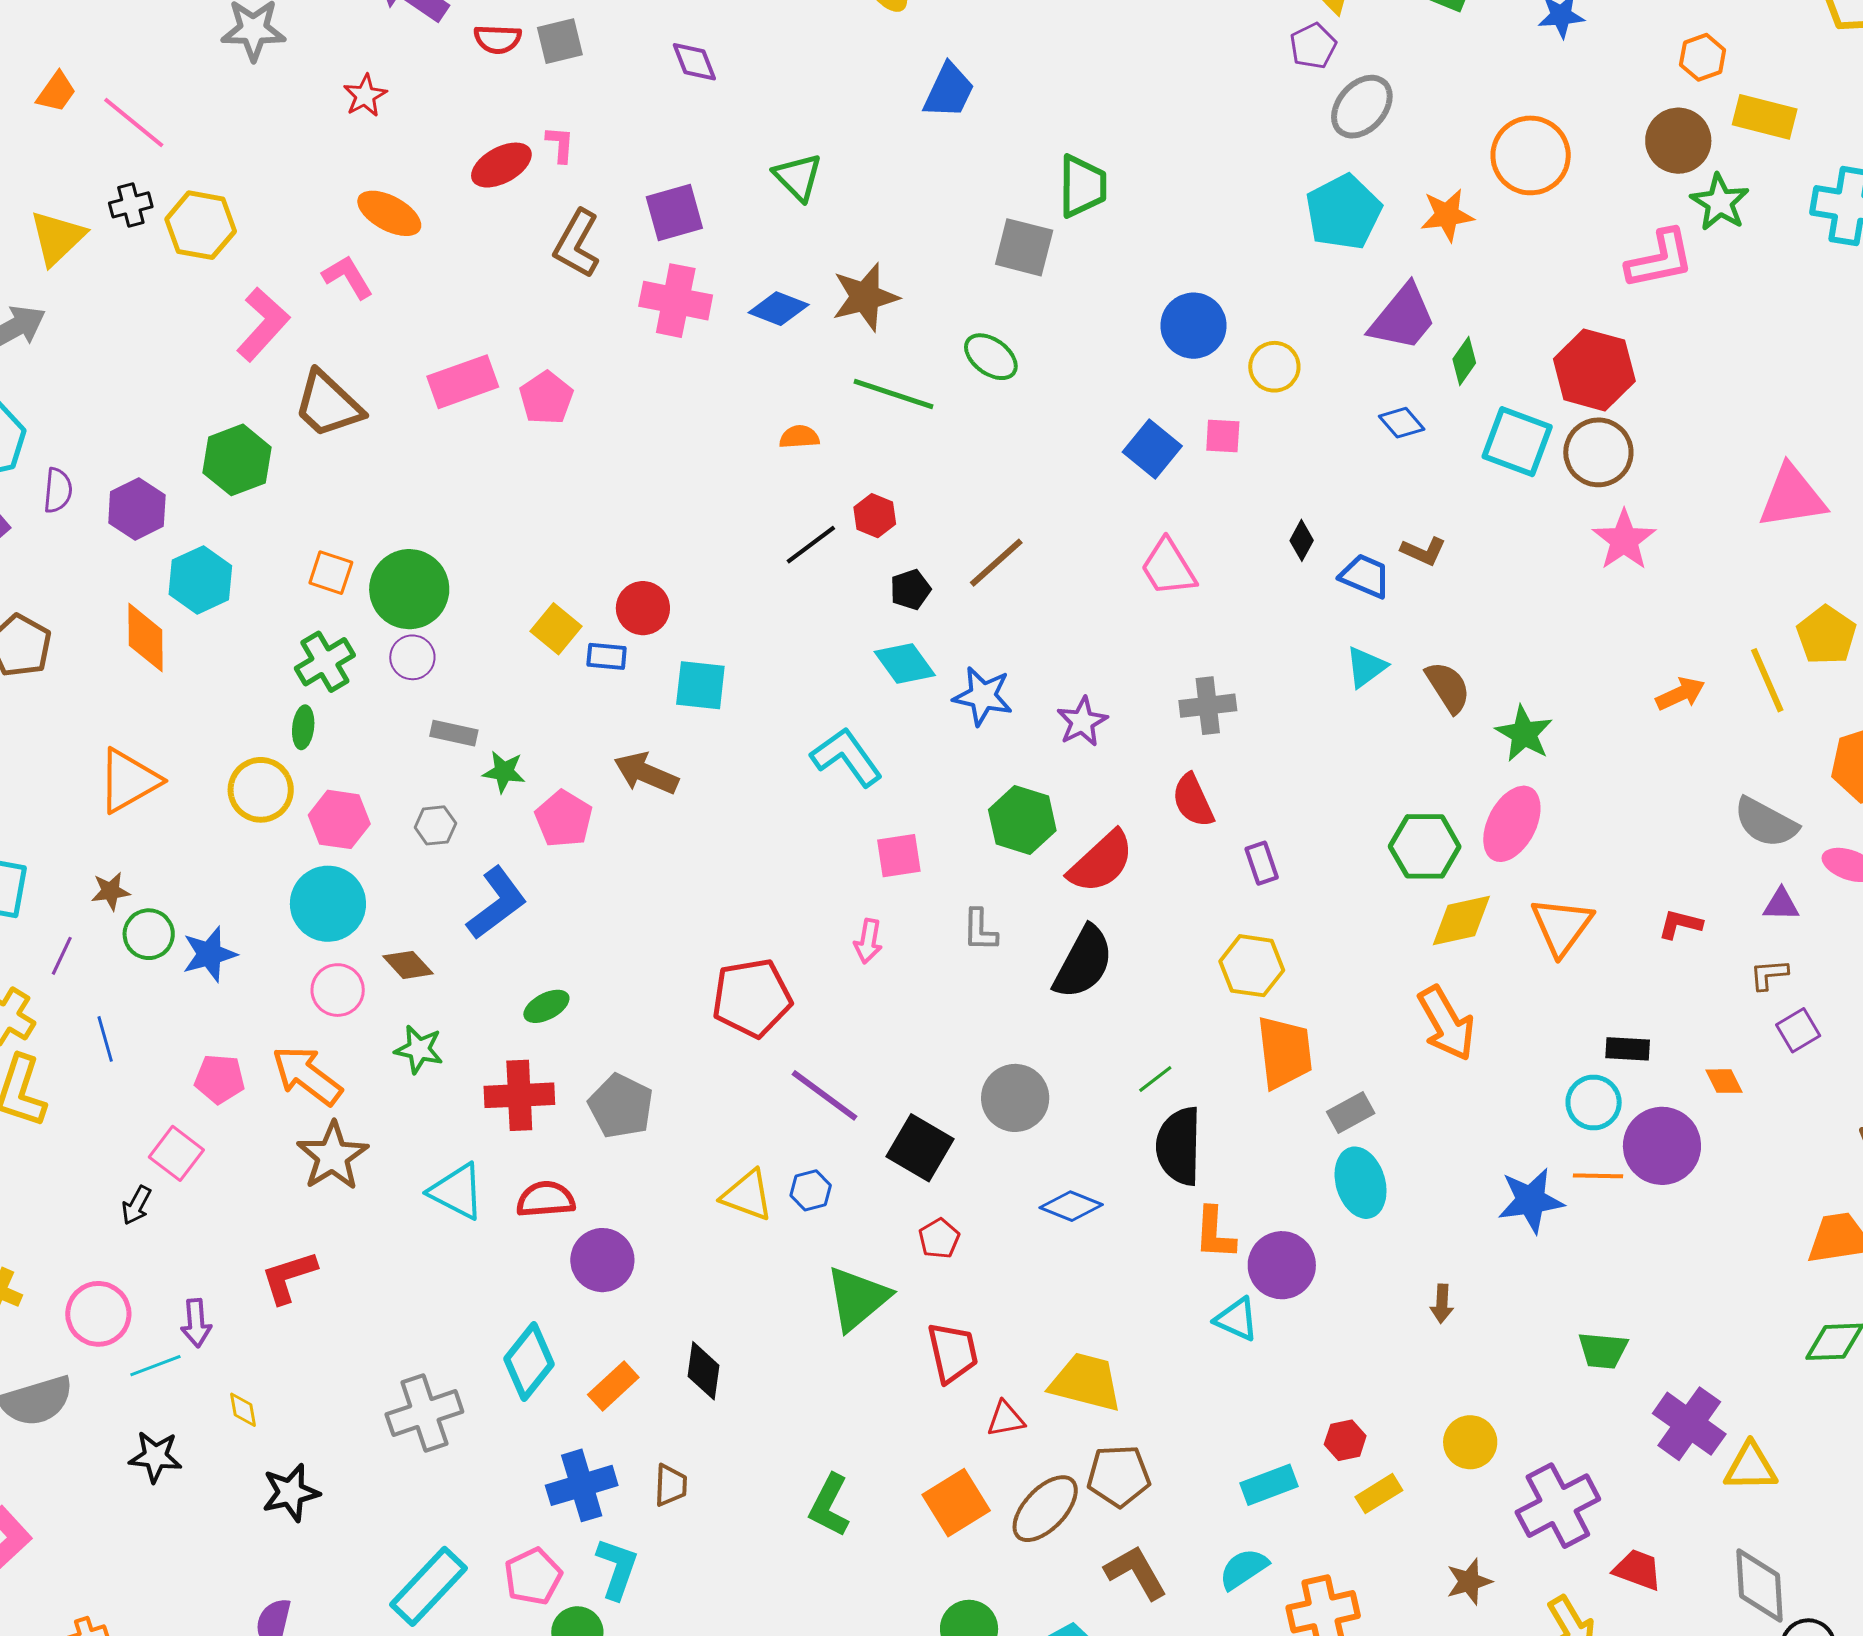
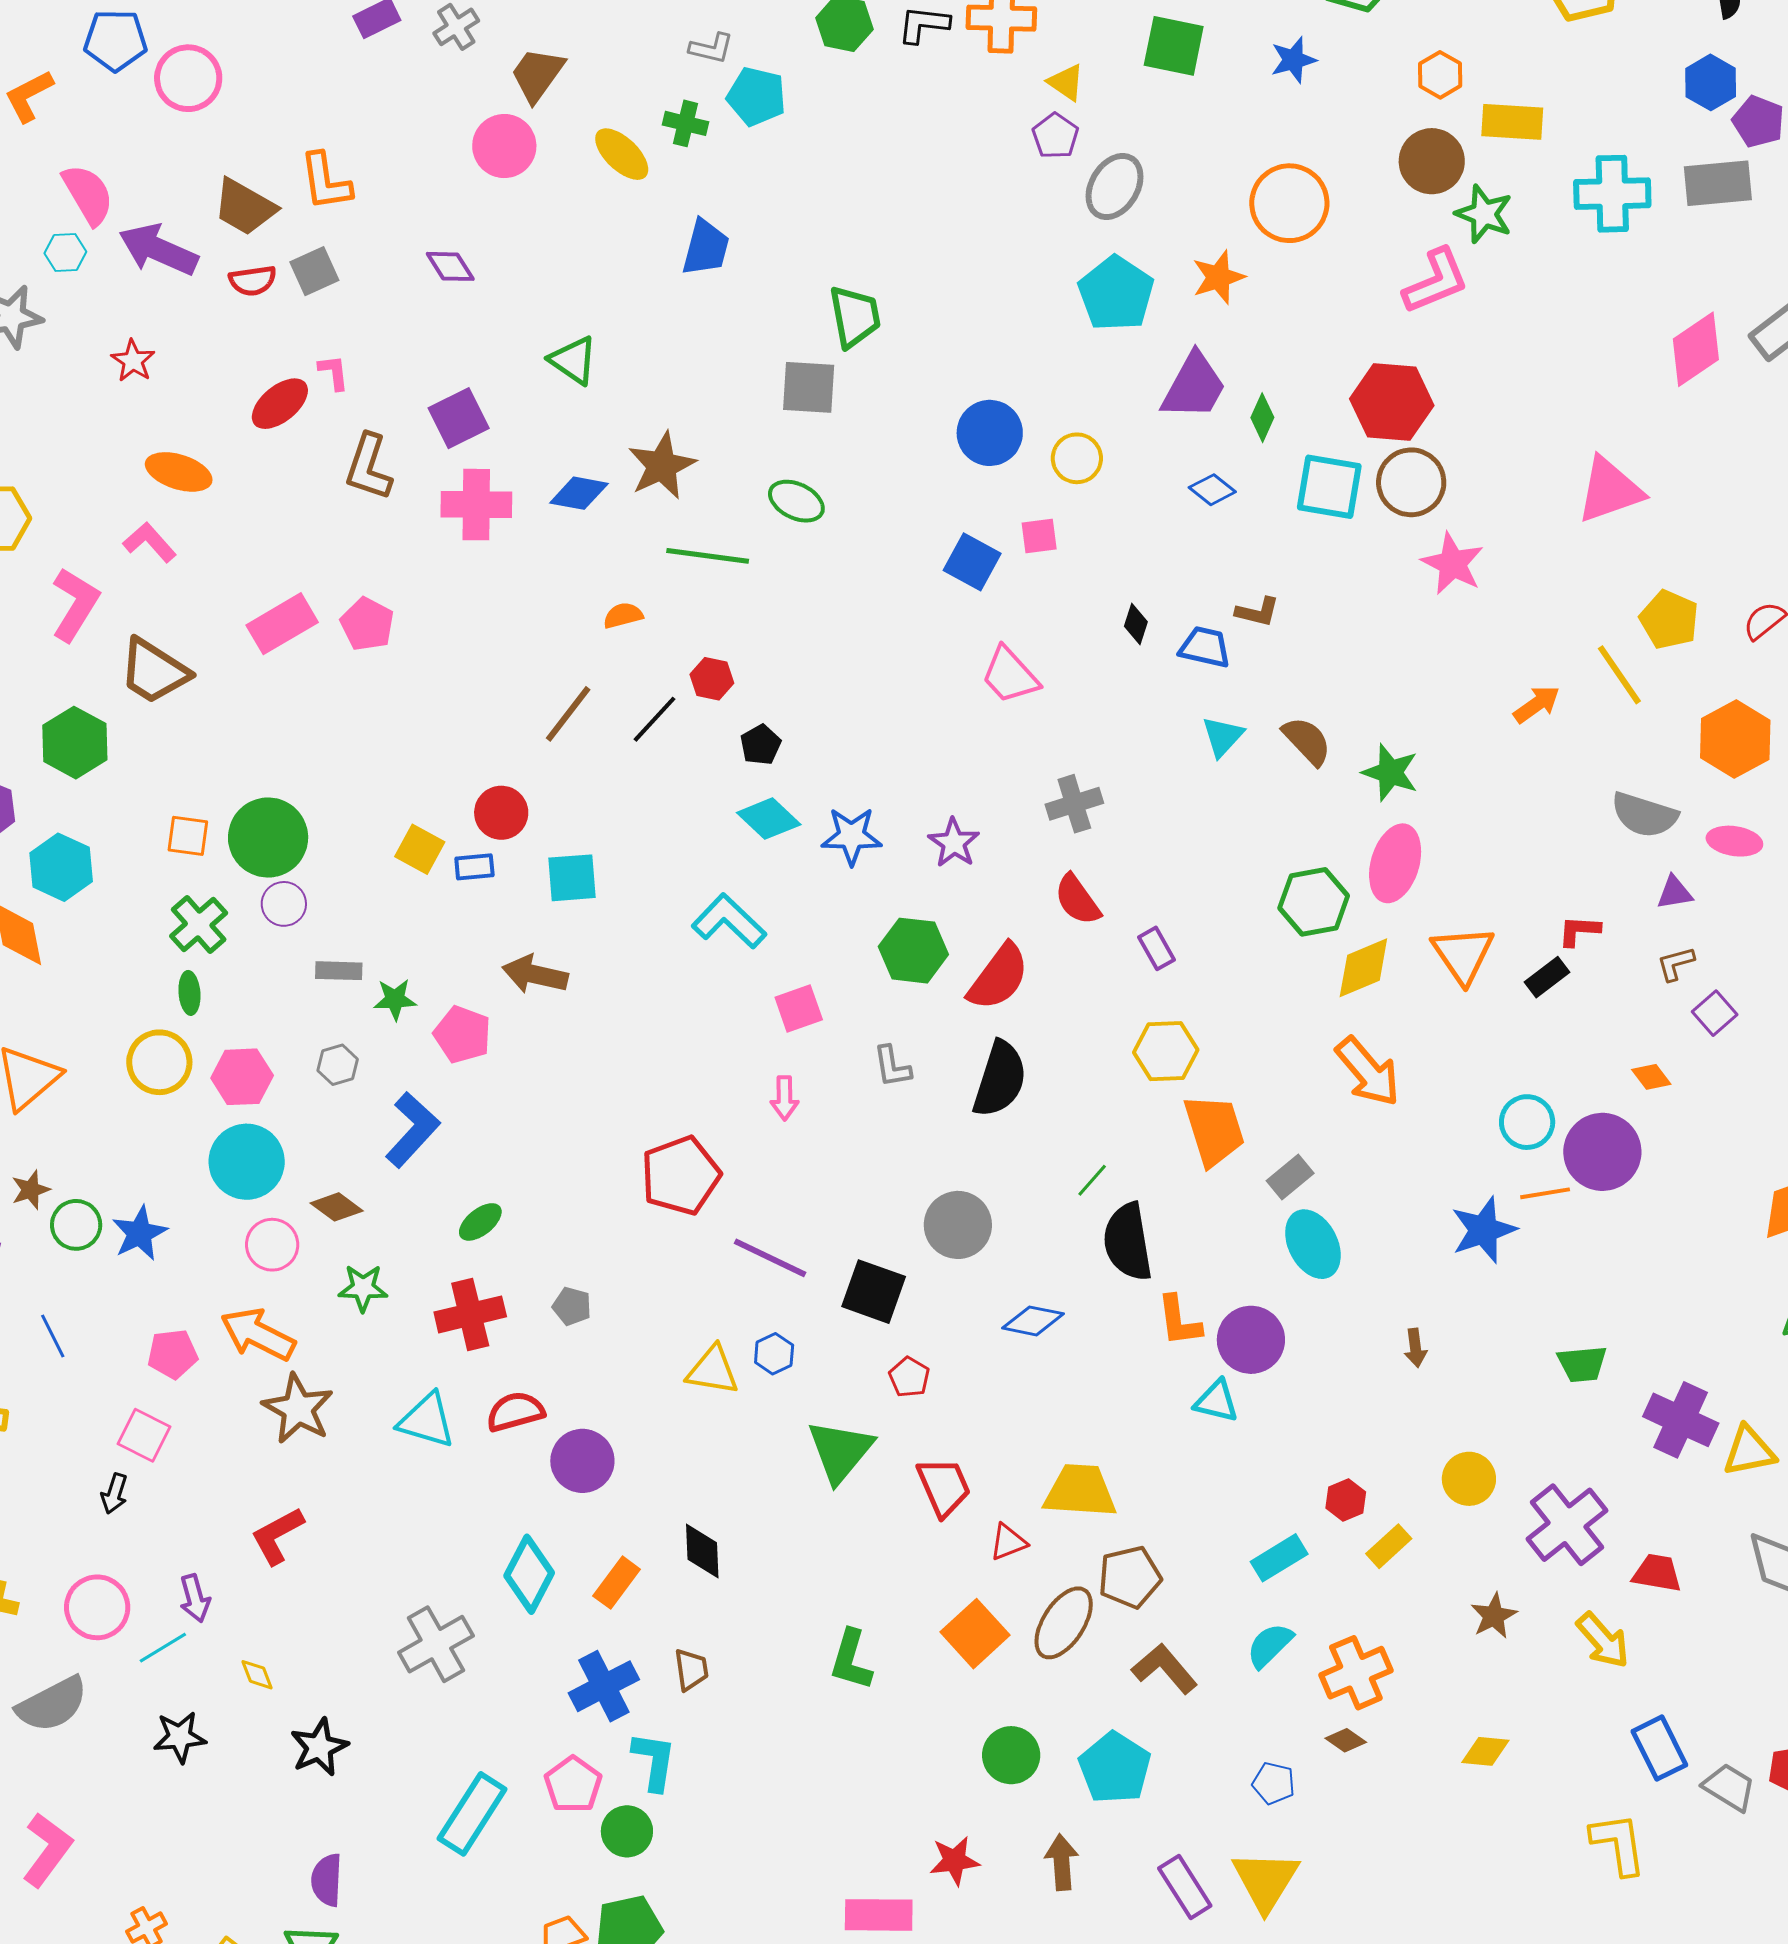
brown line: (996, 563) -> (568, 714), moved
black rectangle: (1628, 1049) -> (1547, 977), moved, turned -30
gray pentagon: (621, 1106) -> (572, 1306), size x0.6

